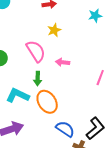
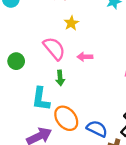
cyan L-shape: (18, 95) -> (41, 99), turned -100
orange ellipse: (47, 102) -> (66, 118), moved

